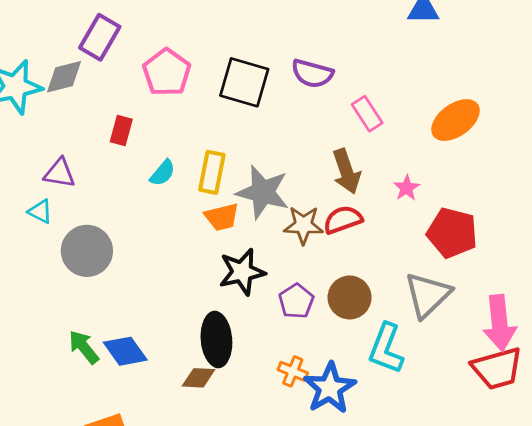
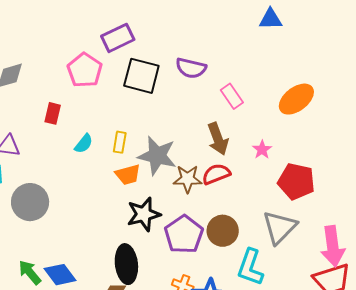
purple rectangle: (100, 37) -> (118, 38), moved, turned 36
yellow rectangle: (212, 172) -> (120, 142), size x0.7
purple pentagon: (296, 301) -> (184, 234), size x1.5

